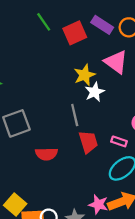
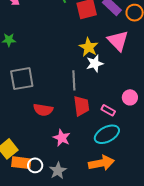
yellow star: (85, 75) -> (89, 47), turned -30
pink star: (98, 204) -> (62, 138), moved

